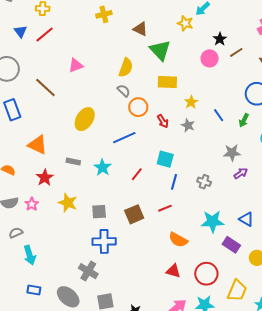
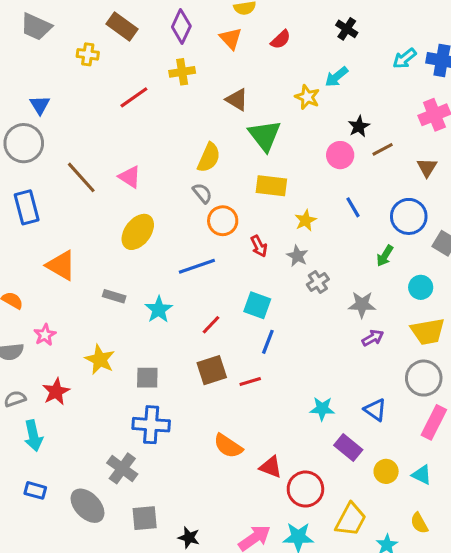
blue triangle: (20, 31) -> (40, 105), moved
red line: (45, 34) -> (134, 97), moved
pink triangle: (76, 65) -> (130, 177), moved, turned 49
blue line: (219, 115) -> (353, 207), moved
red star: (45, 178) -> (56, 392), moved
gray cross: (204, 182) -> (318, 282), moved, turned 32
pink star: (32, 204) -> (45, 335), moved
brown square: (134, 214) -> (212, 370), moved
cyan star: (212, 221) -> (322, 409), size x0.7
orange semicircle: (178, 240) -> (228, 446), moved
red triangle: (173, 271) -> (271, 467), moved

